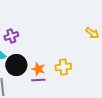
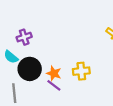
purple line: (38, 80) -> (54, 85), turned 40

